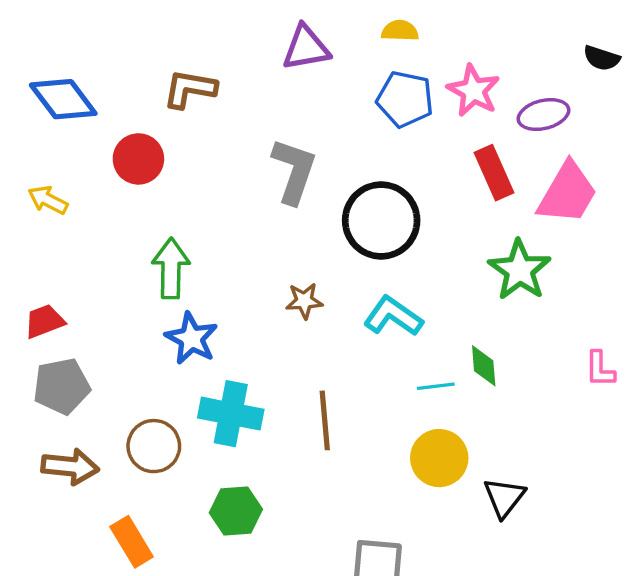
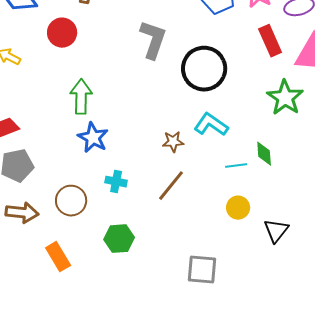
brown star: (304, 301) -> (173, 142), moved
cyan cross: (231, 414) -> (116, 182), size x0.6
brown line: (325, 420) -> (171, 186), turned 44
yellow circle: (439, 458) -> (238, 208), size x0.7

